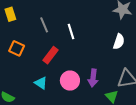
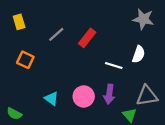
gray line: (44, 25) -> (56, 34), turned 70
white line: (71, 32) -> (114, 66), moved, turned -56
red rectangle: (51, 55) -> (87, 38), moved

